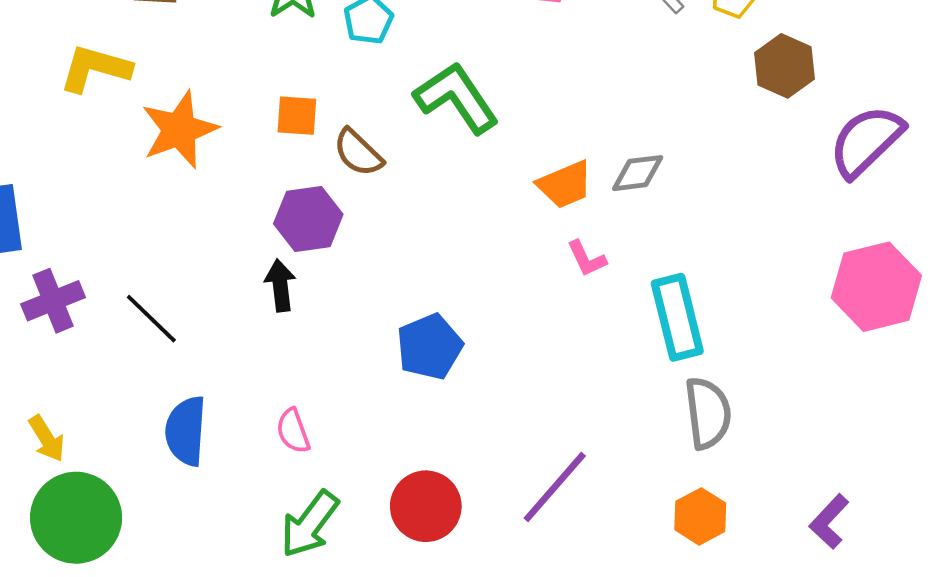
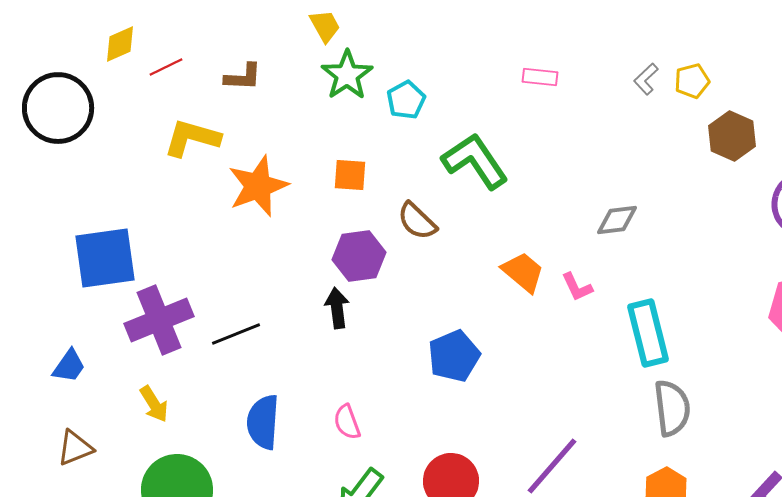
brown semicircle: (358, 153) -> (417, 221), moved
orange trapezoid: (565, 185) -> (523, 272), moved, turned -117
purple cross: (53, 301) -> (159, 320), size x1.4
black line: (151, 319) -> (236, 334), turned -66
yellow arrow: (47, 439) -> (154, 404), moved

